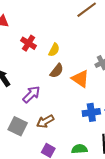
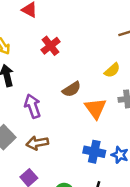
yellow semicircle: (54, 50) -> (112, 70), moved
purple arrow: (31, 94) -> (33, 106), turned -84

